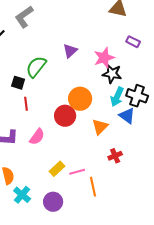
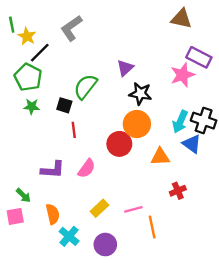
purple rectangle: (133, 42) -> (199, 57), size x1.5
pink star: (104, 58) -> (183, 75), moved
black star: (112, 74) -> (140, 94), moved
orange triangle: (100, 127) -> (160, 157), turned 42
yellow rectangle: (57, 169) -> (99, 208), moved

